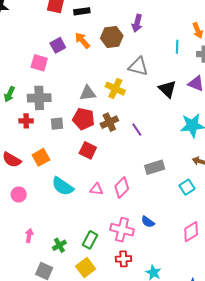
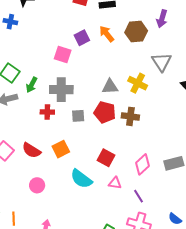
gray triangle: (138, 66) -> (162, 62), turned 40
brown cross: (109, 122) -> (130, 116), turned 30
purple line: (137, 130) -> (139, 196), moved
red square: (88, 150) -> (106, 158), moved
pink diamond: (122, 187) -> (143, 164), moved
blue semicircle: (148, 222) -> (175, 219), moved

